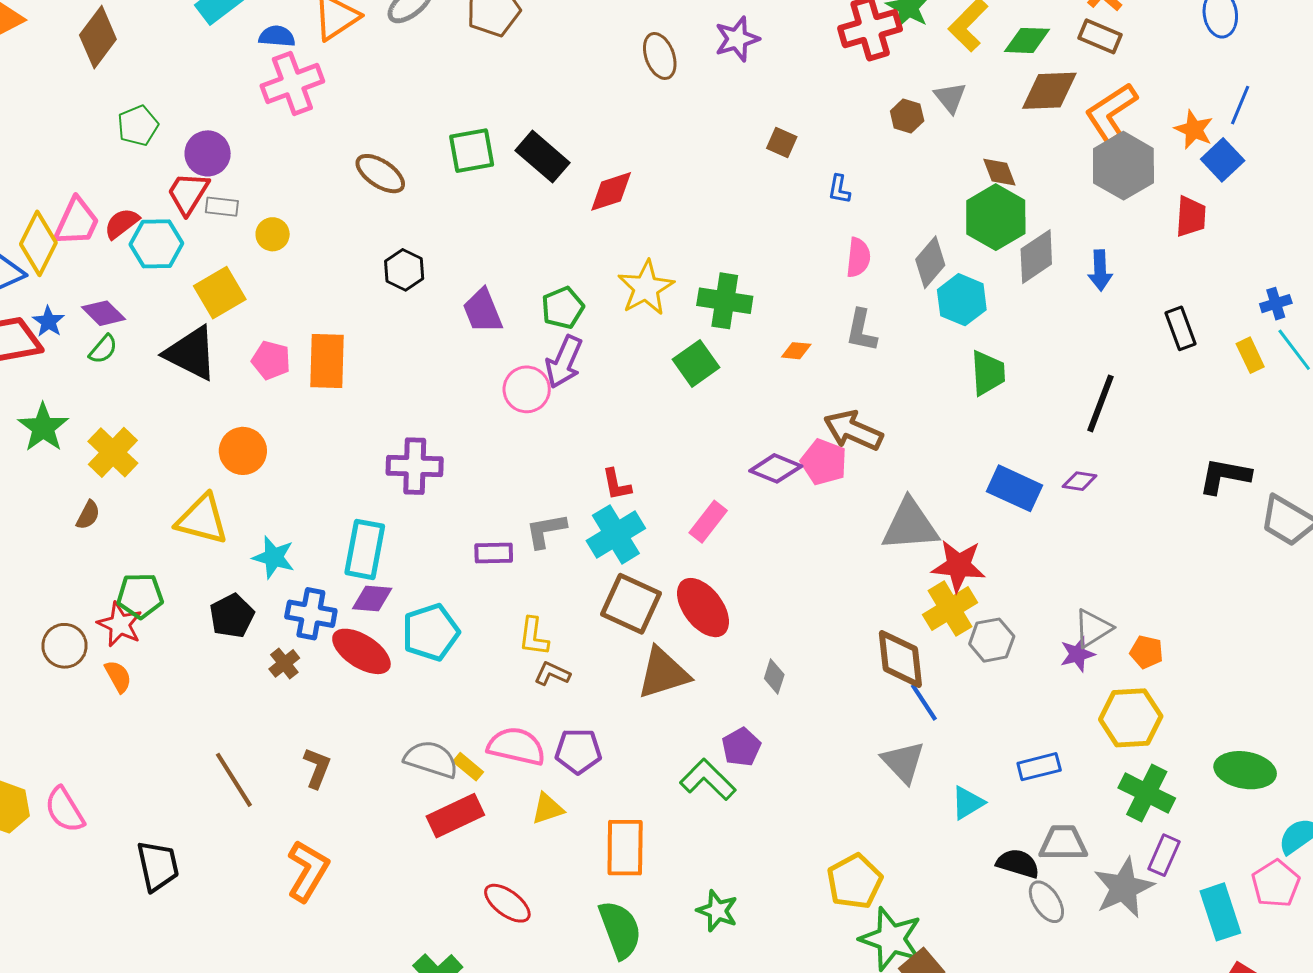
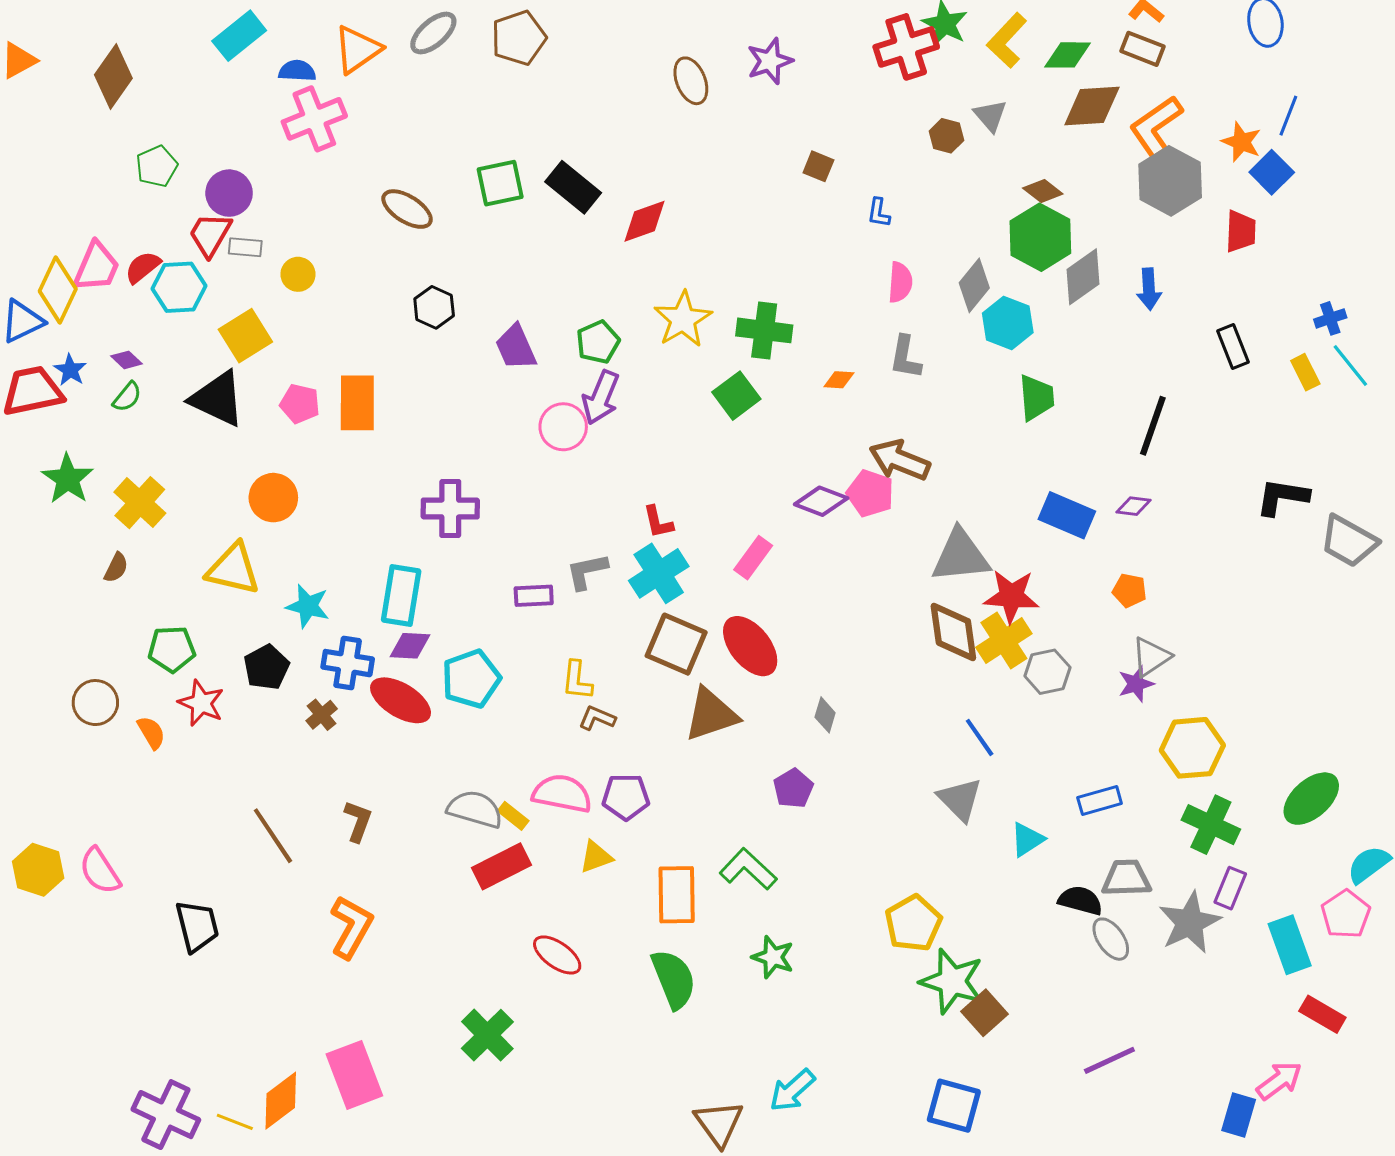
brown diamond: (999, 172) -> (1043, 191), turned -30
purple diamond: (104, 313) -> (127, 360), size x0.7
red star: (120, 624) -> (201, 703), moved
orange pentagon: (1147, 652) -> (1130, 590), moved
brown diamond: (900, 659) -> (953, 632), moved
green ellipse: (1245, 770) -> (1311, 799), turned -50
green L-shape: (708, 780) -> (748, 869), moved

